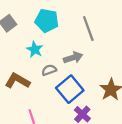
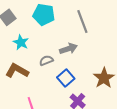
cyan star: (35, 49) -> (21, 42), moved
blue square: (70, 89) -> (66, 78), size x0.7

